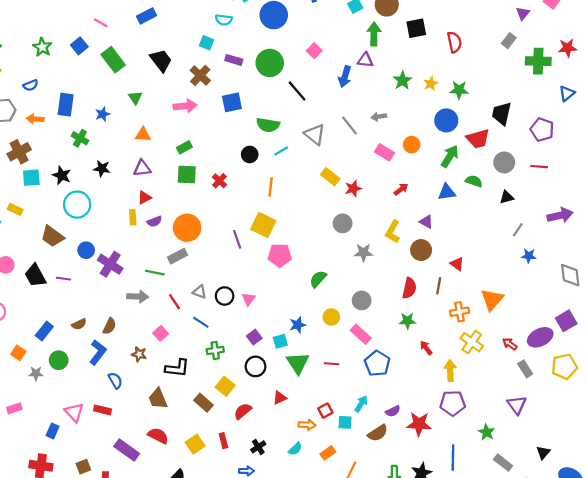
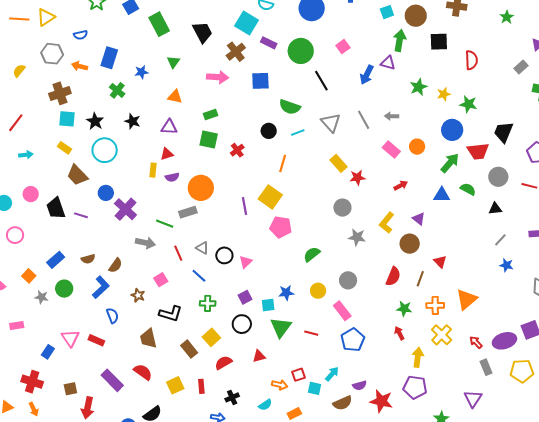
cyan square: (206, 43) -> (246, 23), size x1.6
yellow rectangle: (15, 209) -> (64, 148), moved
green star: (407, 321) -> (404, 309), moved

